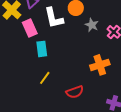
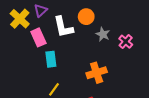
orange cross: (100, 65) -> (97, 73), moved

